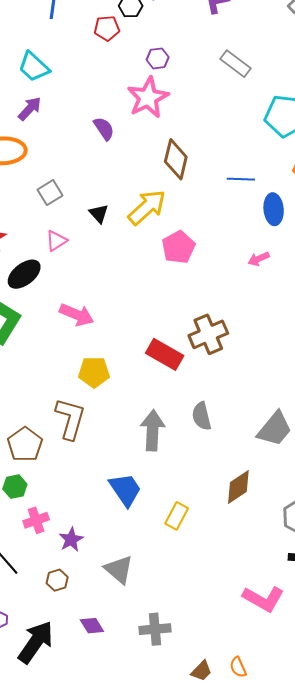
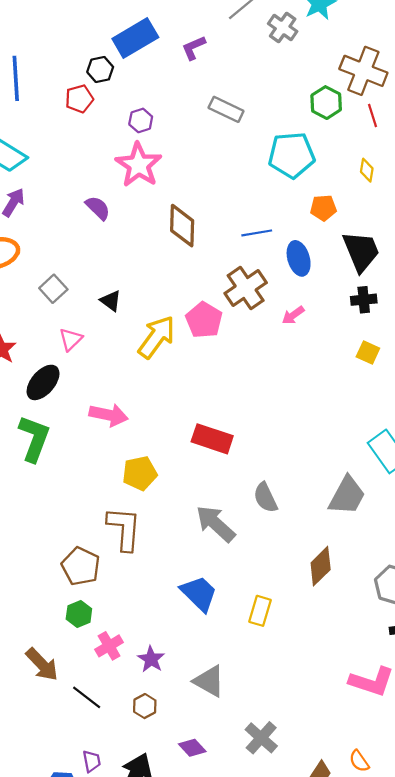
yellow arrow: (147, 207) -> (157, 337), moved
brown cross: (208, 334) -> (246, 288), moved
gray arrow: (153, 430) -> (216, 524), turned -39
gray cross: (155, 629) -> (261, 738), turned -32

